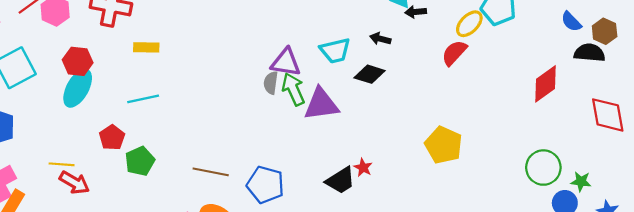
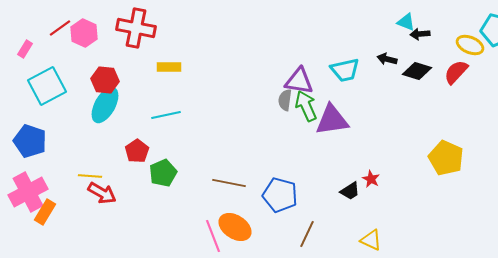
yellow ellipse: (469, 24) -> (470, 45), turned 68
black diamond: (370, 74) -> (417, 71), moved
black trapezoid: (341, 180) -> (350, 191), size x0.7

